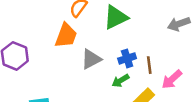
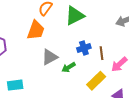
gray triangle: (91, 59) -> (50, 57), moved
green arrow: (120, 81) -> (69, 67), moved

